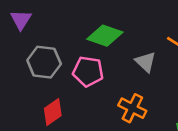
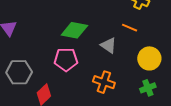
gray hexagon: (44, 62) -> (19, 72), moved

